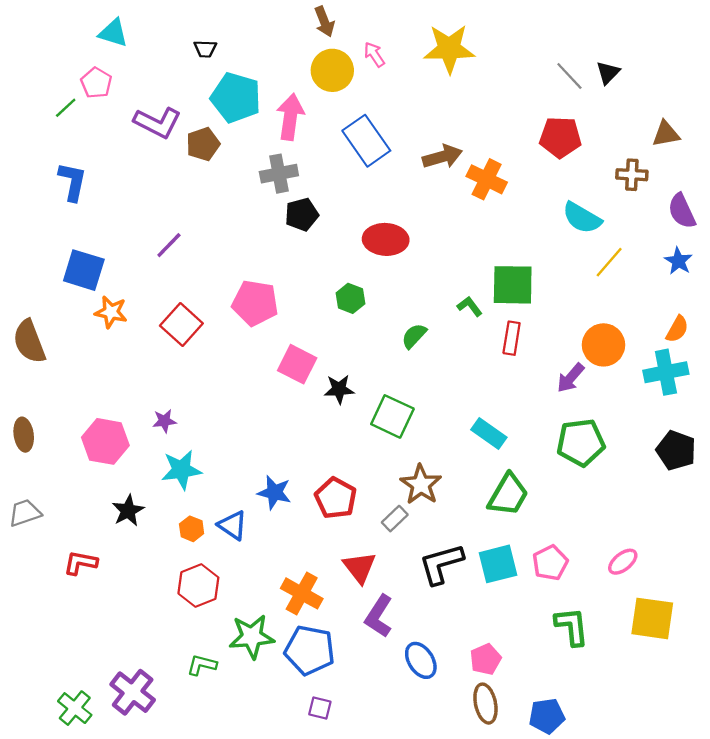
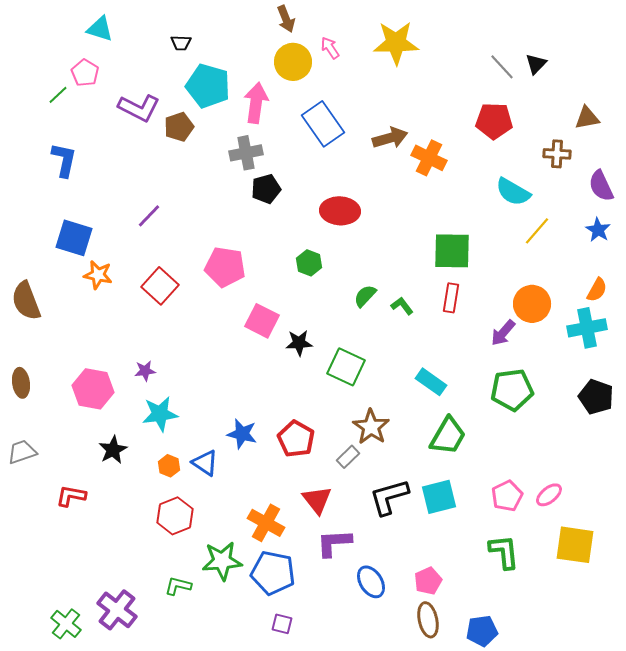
green L-shape: (470, 306) -> (402, 306), moved
pink pentagon: (550, 563) -> (507, 496), moved
purple L-shape: (379, 616) -> (334, 543), turned 54

